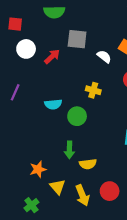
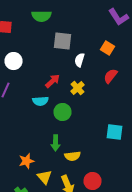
white circle: (26, 49) -> (14, 61), moved
red arrow: (52, 57) -> (52, 81), moved
white semicircle: (104, 57) -> (80, 60), moved, turned -112
yellow cross: (93, 90) -> (78, 88), turned 32

